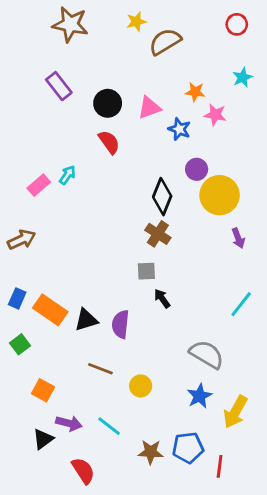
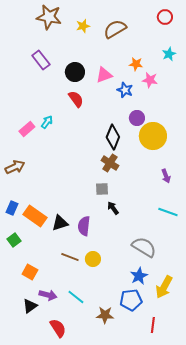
yellow star: (136, 22) -> (83, 26), moved
purple arrow: (238, 238) -> (166, 176), moved
cyan line: (241, 304) -> (168, 212), turned 72
yellow circle: (141, 386) -> (93, 259), moved
blue pentagon: (188, 448) -> (131, 300), moved

